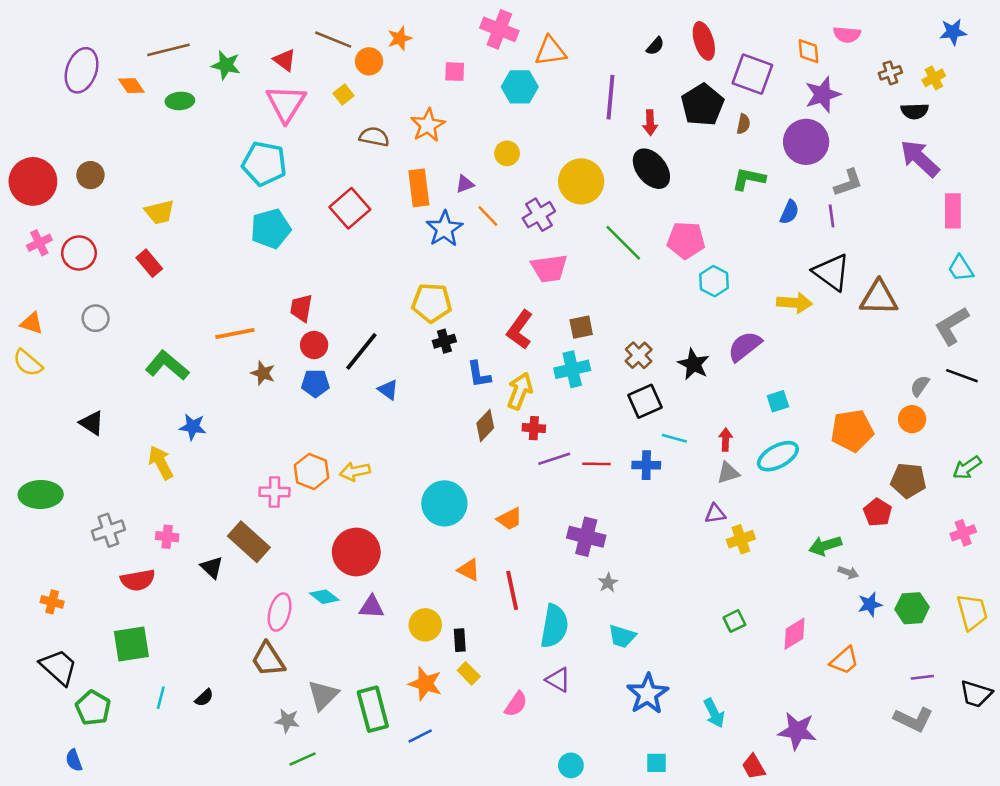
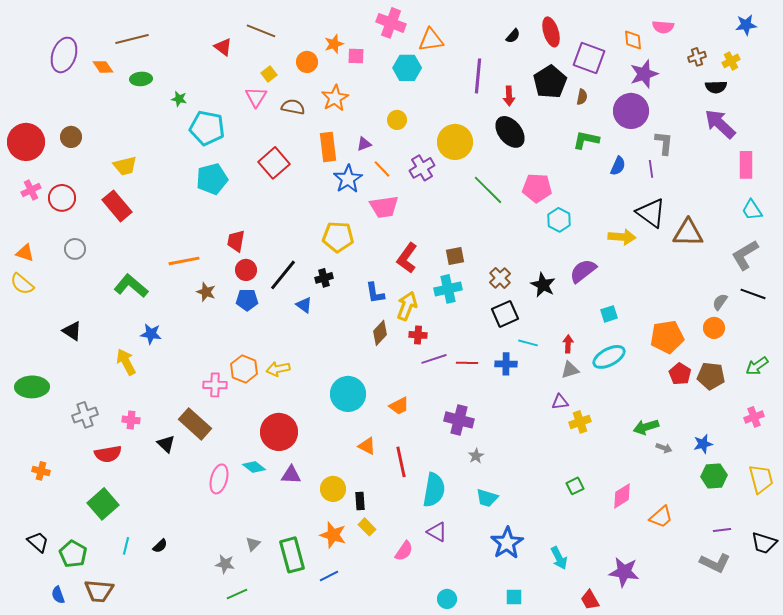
orange star: (400, 38) -> (334, 44), moved
orange circle: (369, 61) -> (307, 62), moved
green star: (226, 65) -> (179, 99), moved, size x0.7
pink triangle: (286, 104) -> (256, 97), moved, size x0.7
gray L-shape: (848, 183) -> (664, 143), turned -65
red rectangle: (149, 263) -> (117, 206), size x1.4
pink trapezoid: (549, 268) -> (384, 207), moved
black cross: (444, 341) -> (324, 278), moved
red pentagon: (878, 512) -> (680, 374), moved
blue star: (870, 604) -> (703, 444), moved
green square: (131, 644) -> (103, 504), turned -32
brown trapezoid: (268, 659) -> (99, 591), moved, turned -52
black trapezoid: (59, 667) -> (38, 542), moved, size x0.7
gray triangle: (323, 695) -> (253, 544), size x0.6

